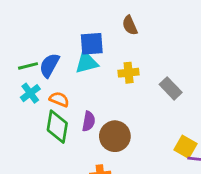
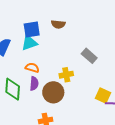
brown semicircle: (130, 25) -> (58, 24), moved, turned -56
yellow cross: (129, 73) -> (66, 75), moved
orange semicircle: (59, 99) -> (32, 68), moved

